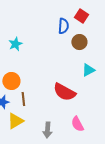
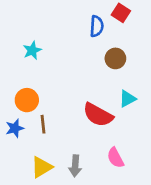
brown circle: (79, 42) -> (115, 58), moved
cyan triangle: (88, 70) -> (127, 99), moved
yellow triangle: (15, 121) -> (42, 167), moved

